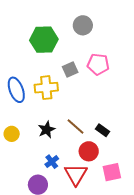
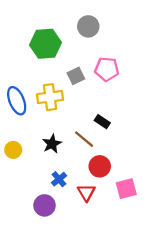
black rectangle: (103, 130) -> (102, 122), moved
red triangle: (76, 174) -> (86, 193), size x0.7

